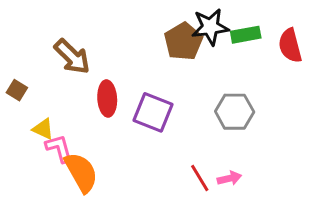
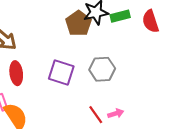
red ellipse: (107, 98) -> (16, 73), moved
gray hexagon: (235, 112) -> (102, 69), moved

